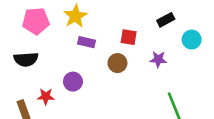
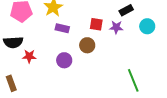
purple star: (158, 59) -> (116, 27), moved
purple circle: (73, 82) -> (64, 60), moved
red star: (46, 96) -> (29, 56), moved

